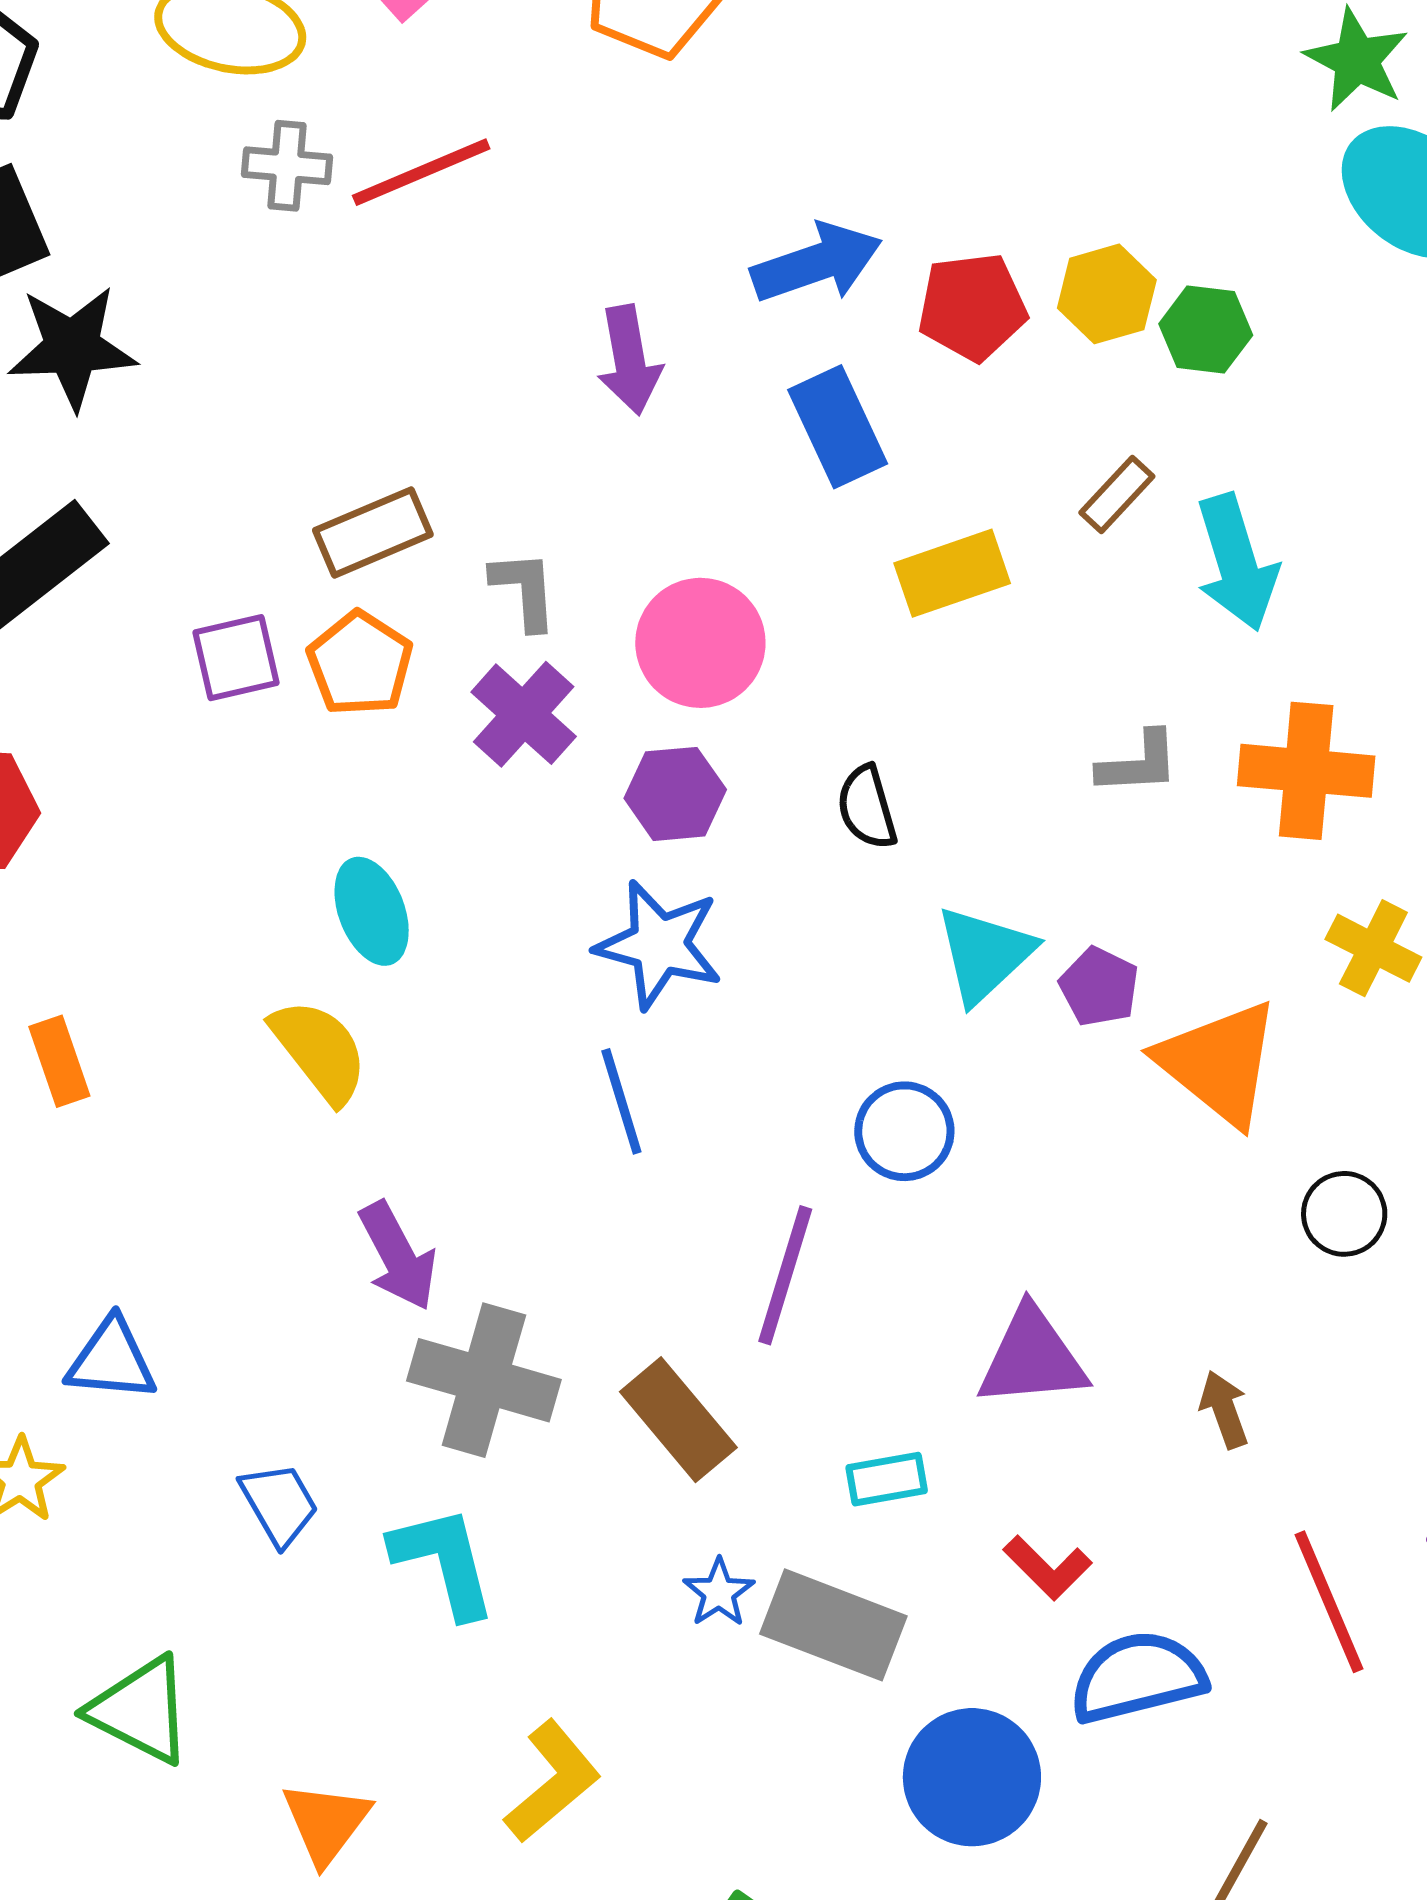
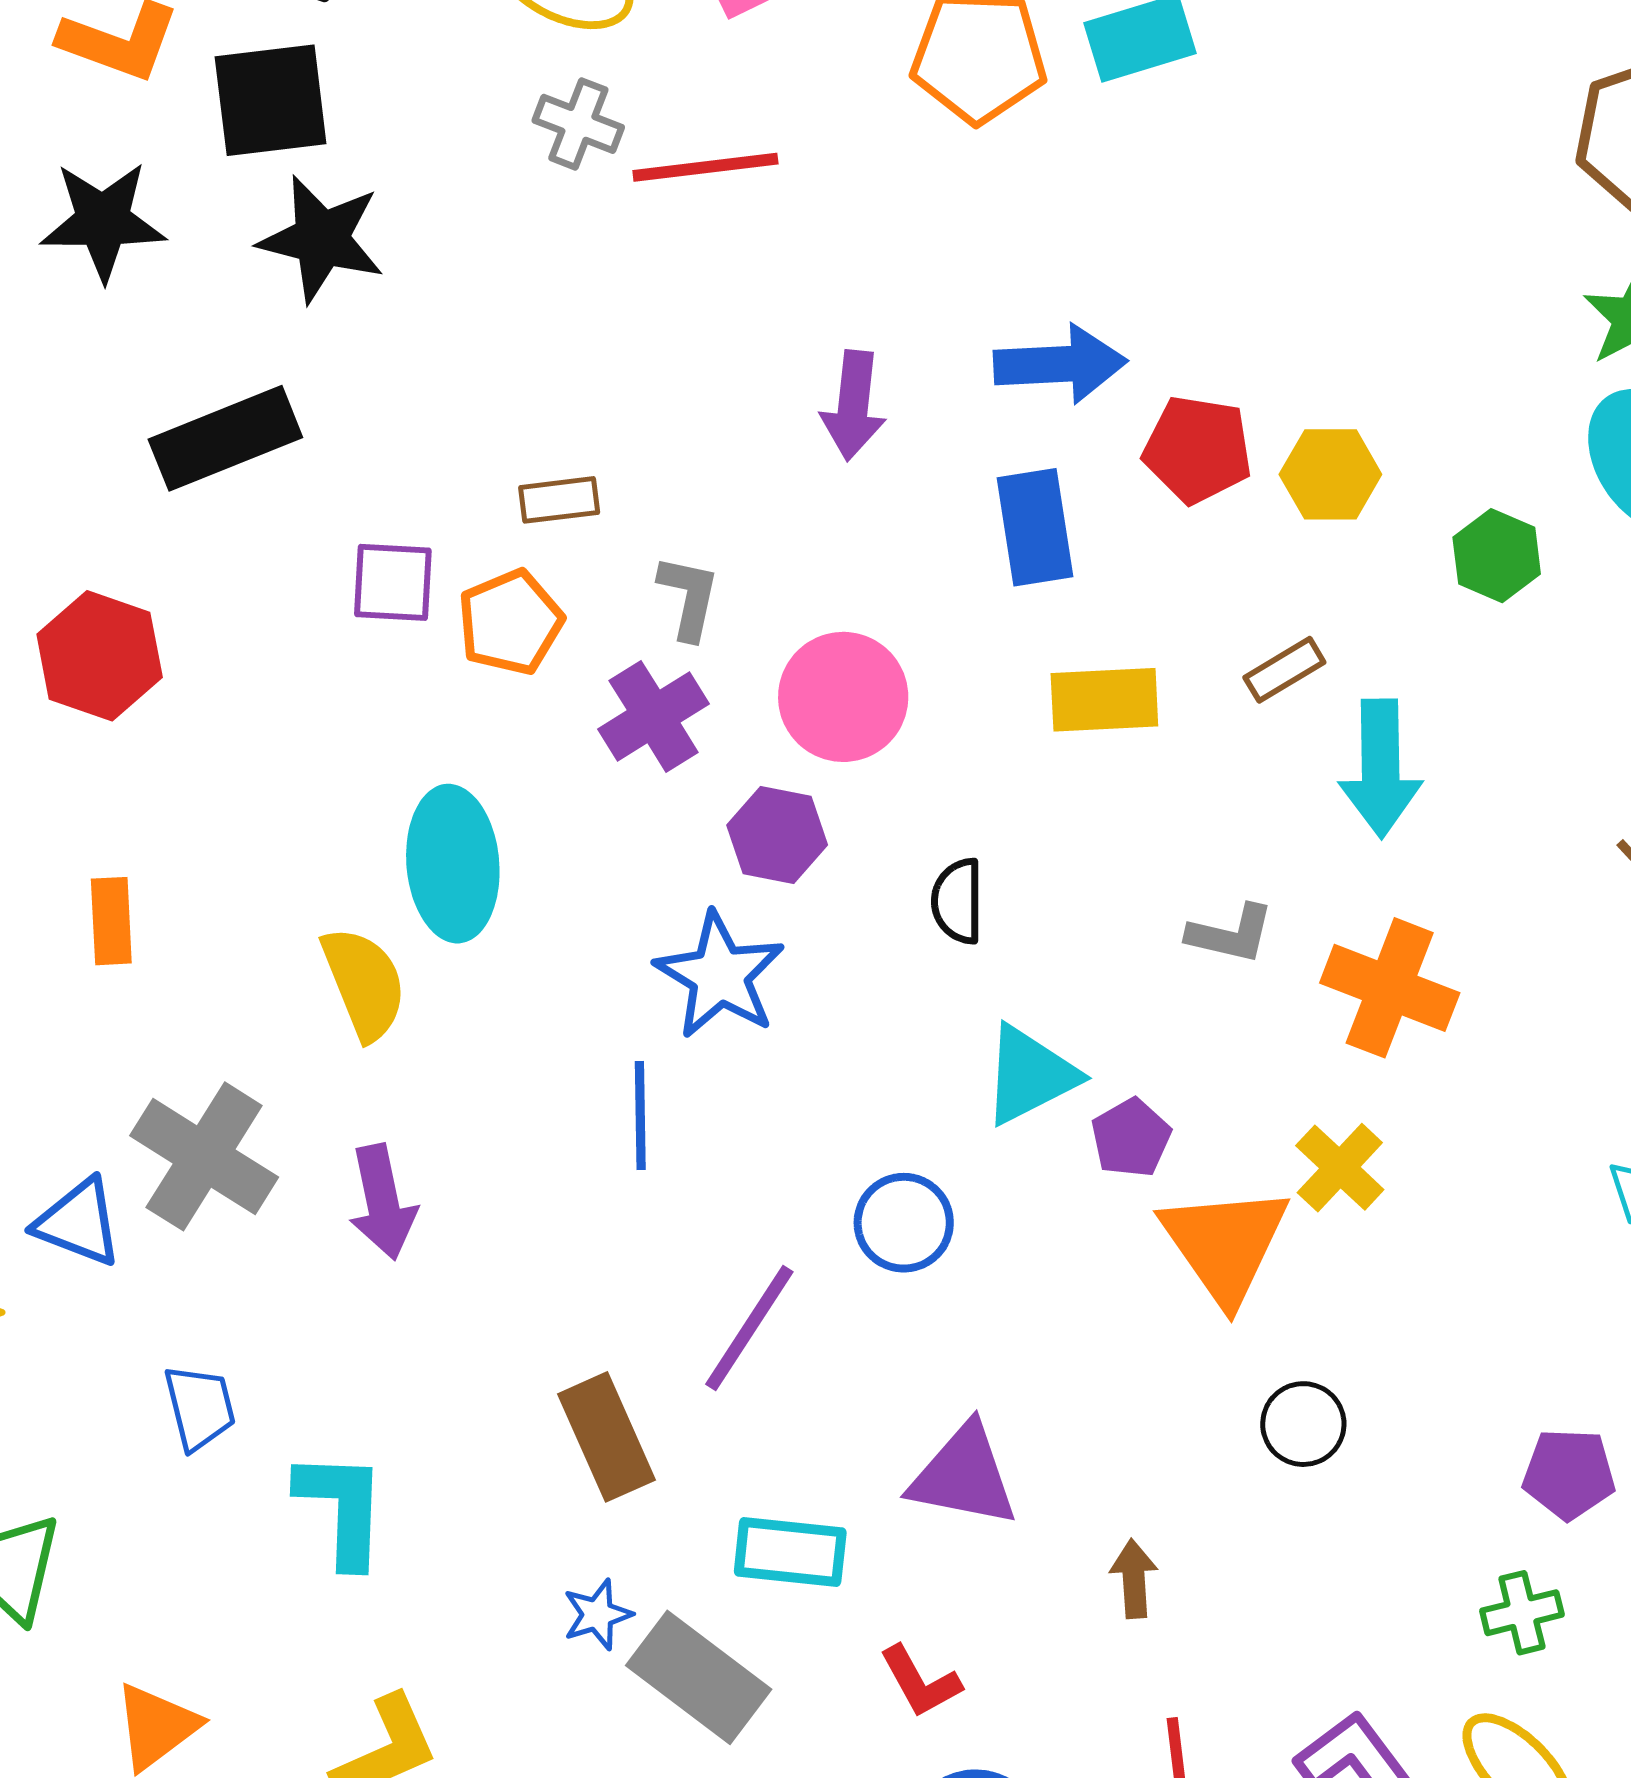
green hexagon: (1206, 330) -> (1497, 556), moved
brown rectangle: (373, 532) -> (559, 500), size x0.7
cyan ellipse: (372, 911) -> (453, 864), size x1.4
yellow cross: (1373, 948) -> (1340, 1168), moved
gray cross: (484, 1380) -> (204, 1156), moved
cyan rectangle: (887, 1479) -> (790, 1552), size x1.4

